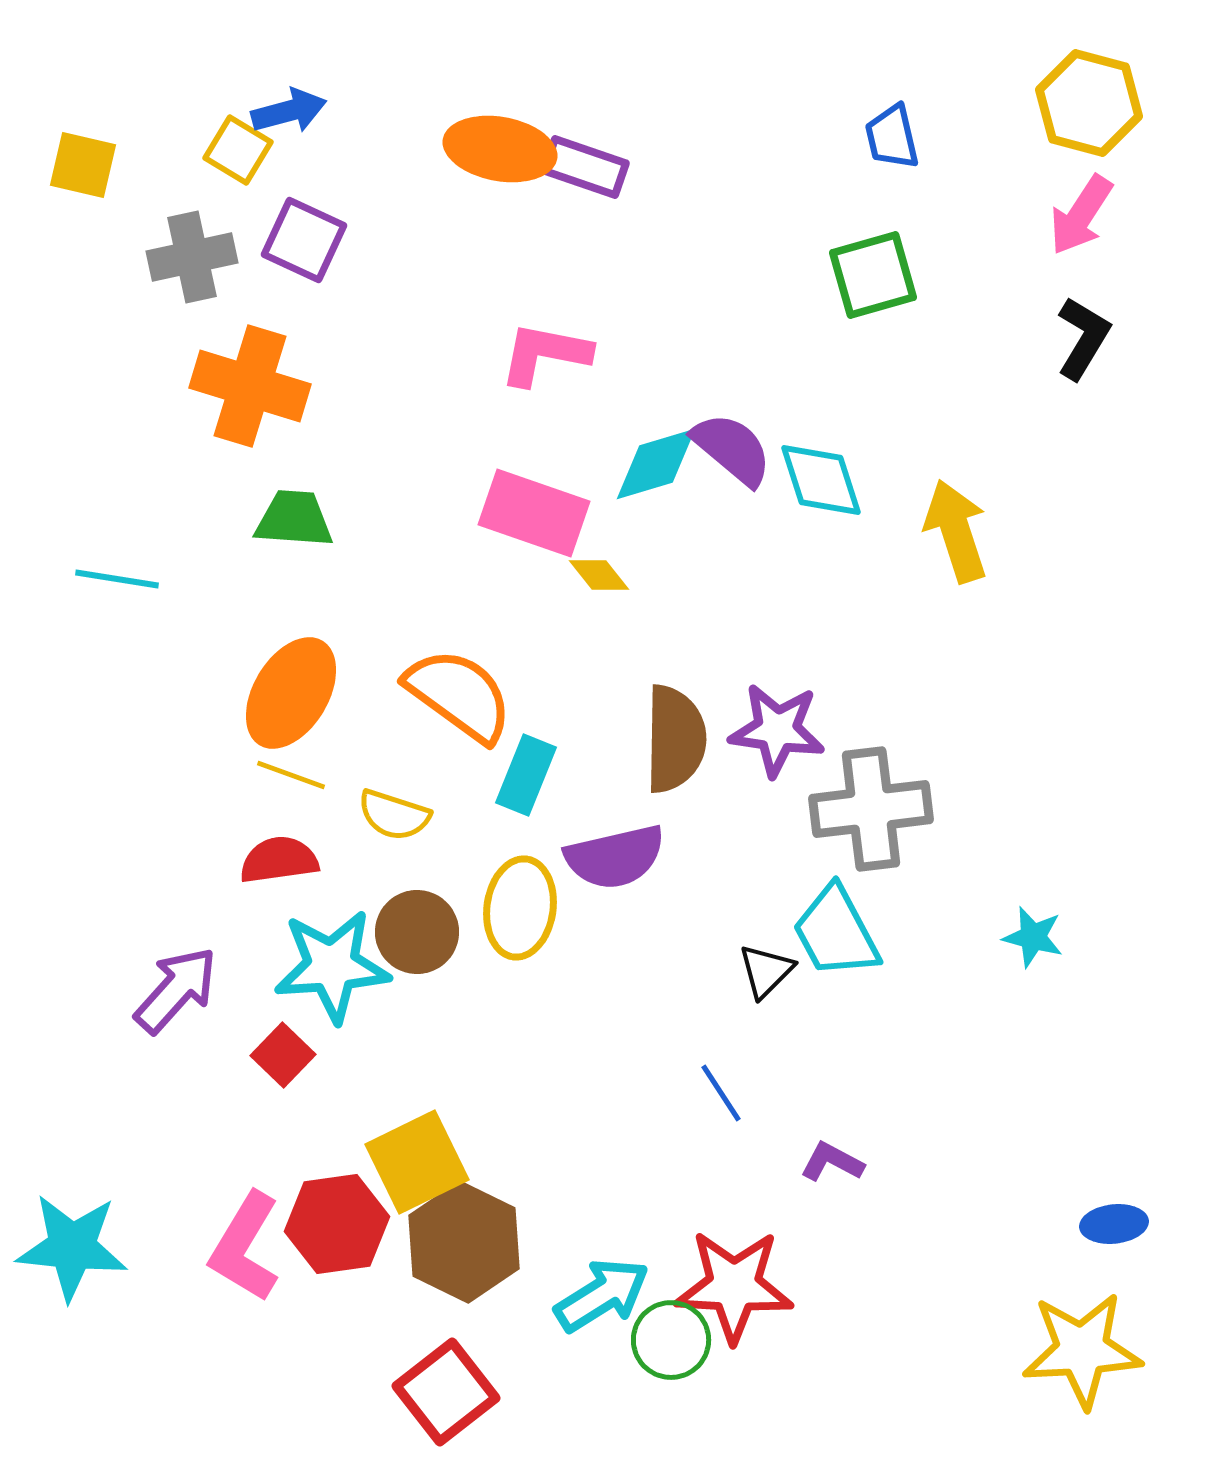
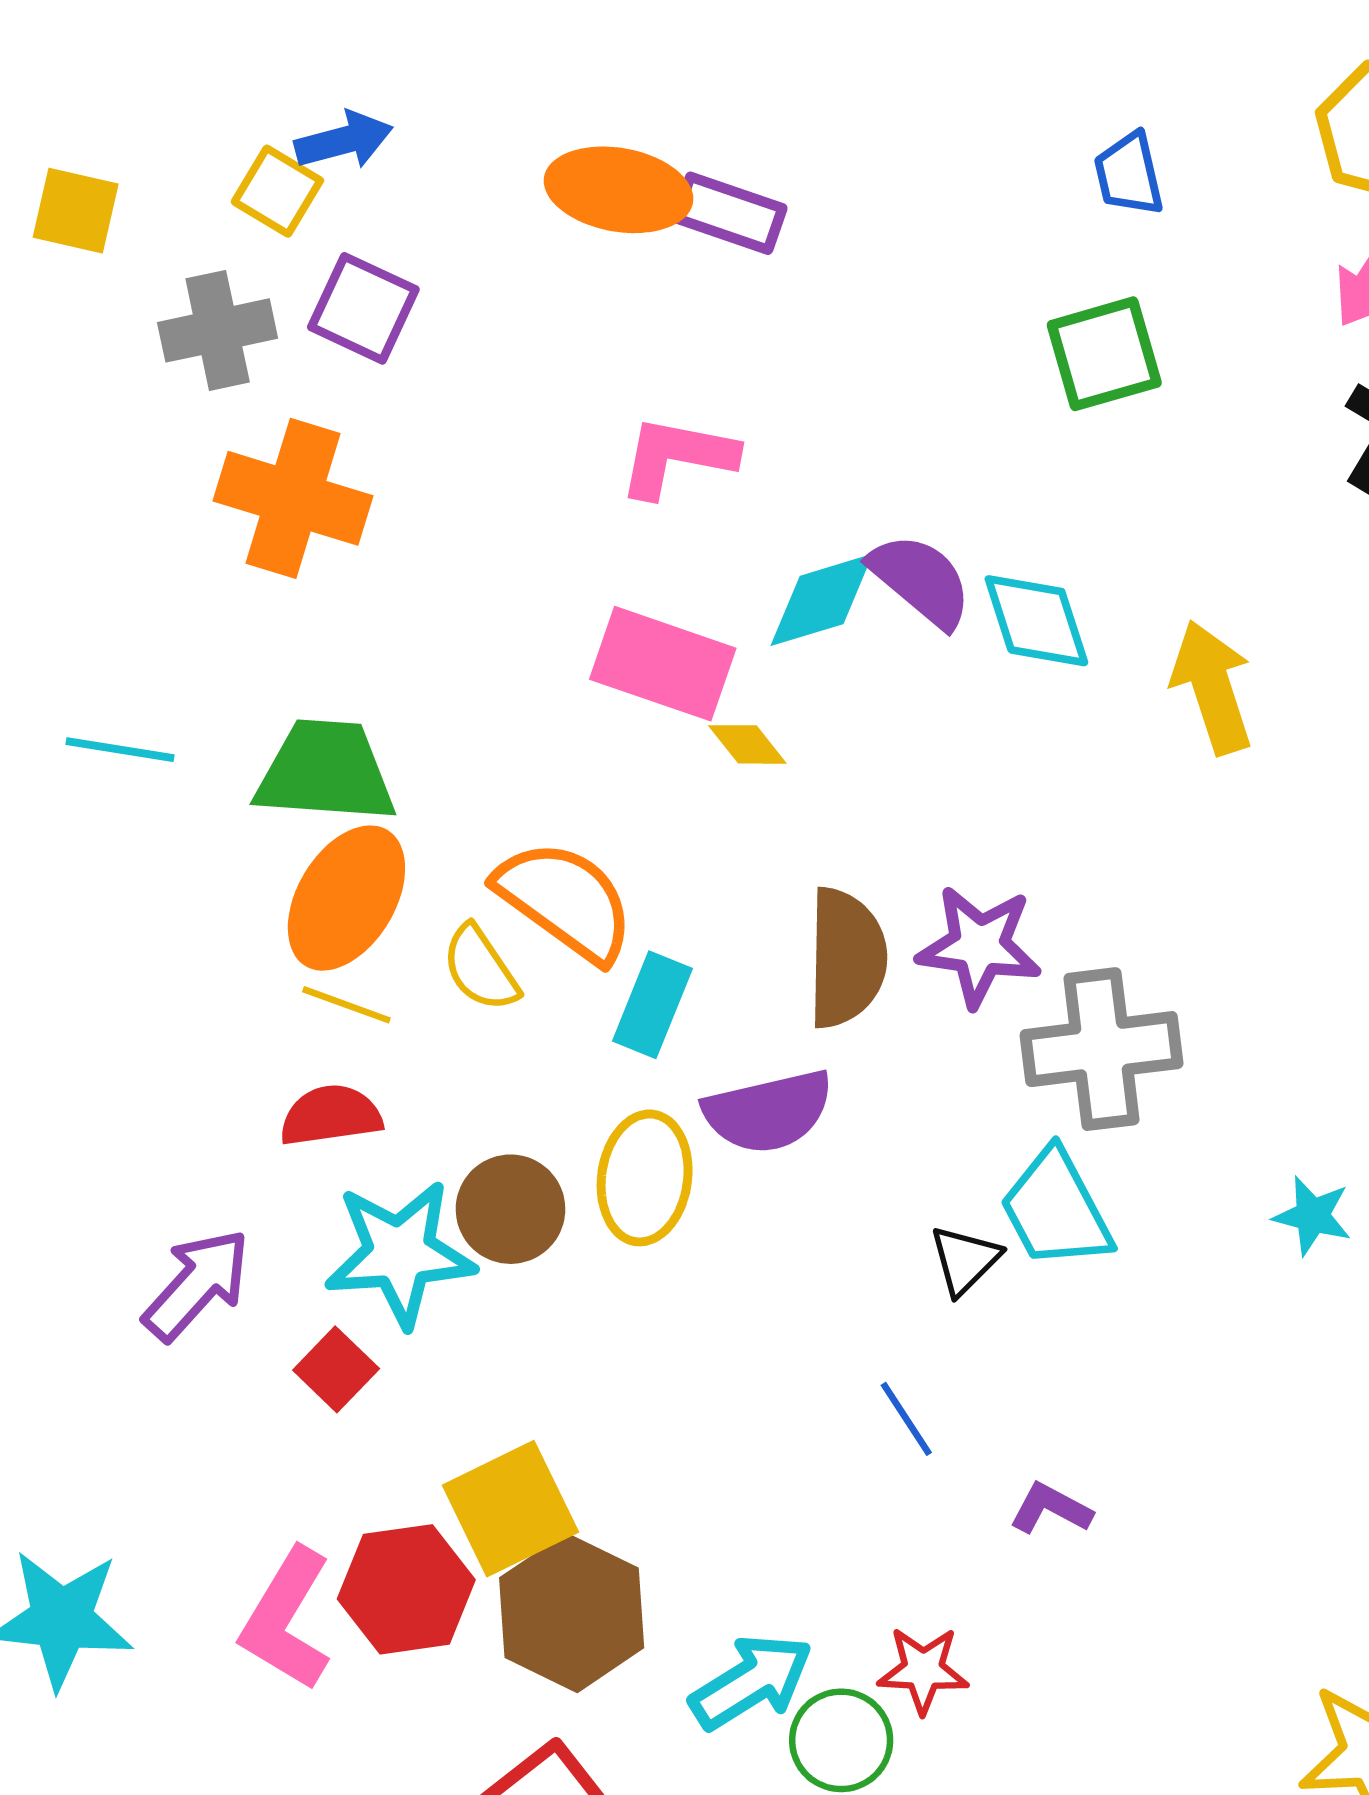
green trapezoid: (294, 519) -> (326, 772), moved, size x1.4
yellow semicircle: (394, 815) -> (481, 968), moved, turned 38
red star: (734, 1286) -> (923, 1670), size x0.6

